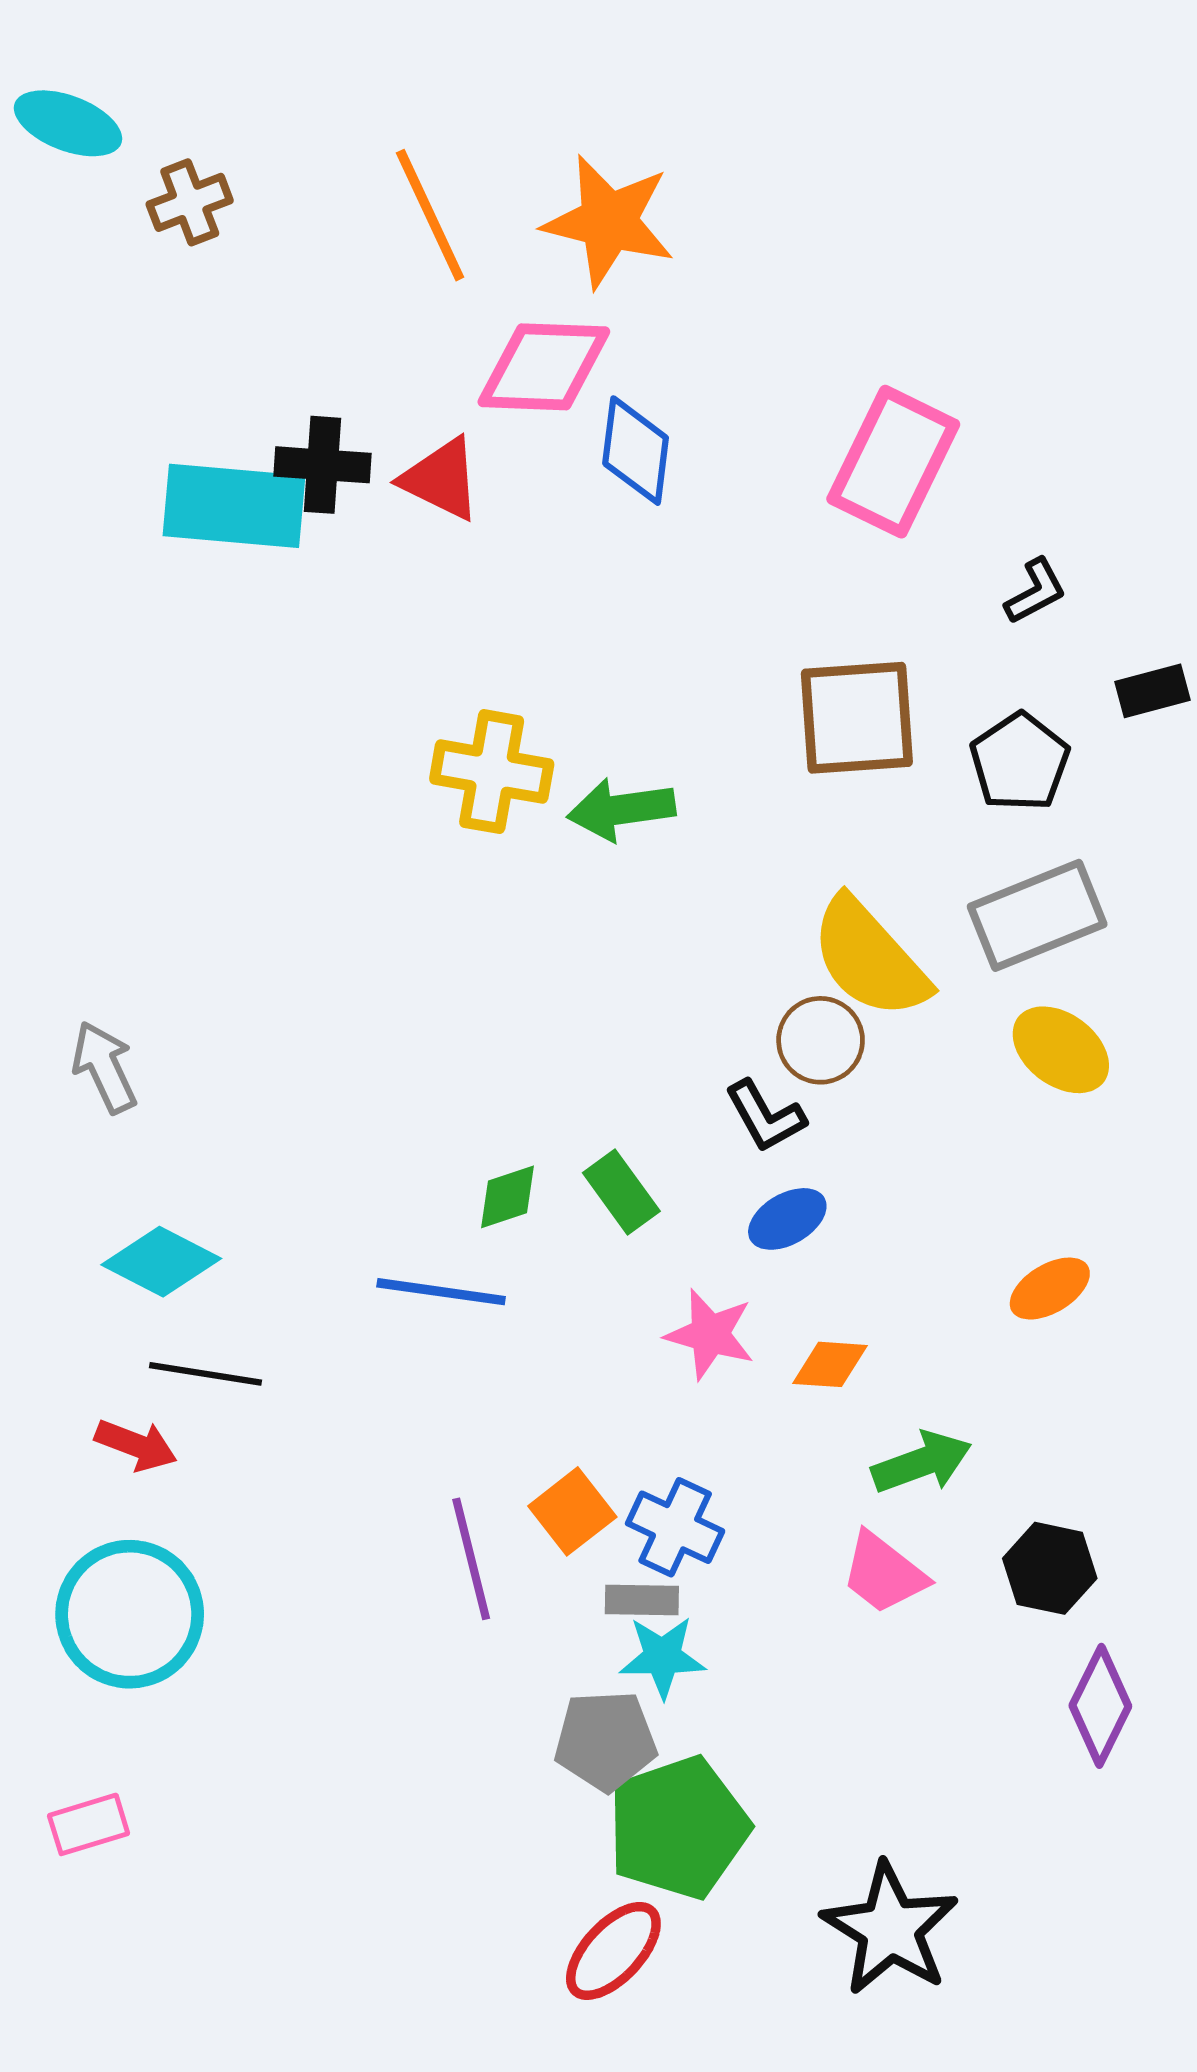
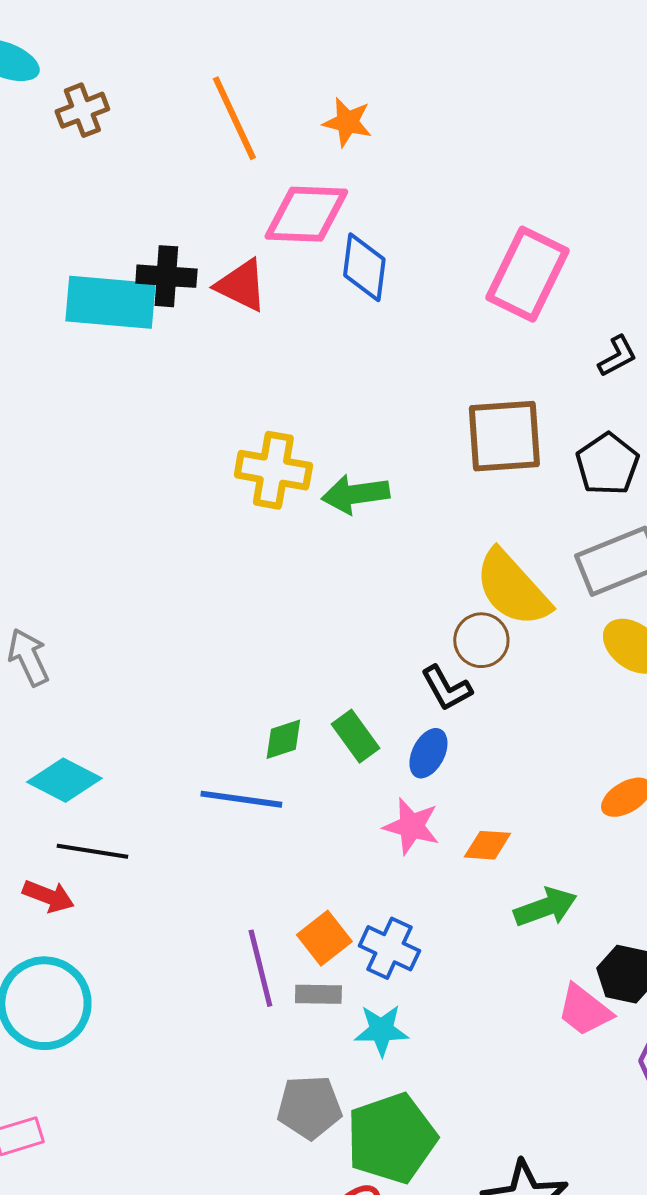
orange star: (609, 221) -> (347, 122), size x0.6
blue ellipse: (787, 1219) -> (428, 753), moved, turned -33
pink trapezoid: (884, 1573) -> (584, 1010), moved
gray rectangle: (642, 1600) -> (318, 994), moved
gray pentagon: (606, 1741) -> (309, 1107), moved

